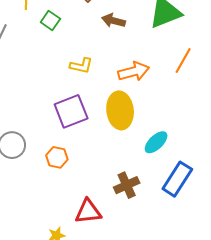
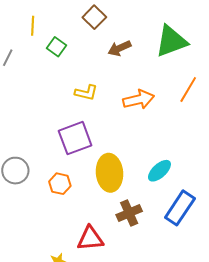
brown arrow: (114, 21) -> (120, 48), turned -40
yellow ellipse: (120, 110) -> (110, 173), moved

